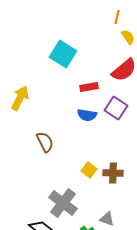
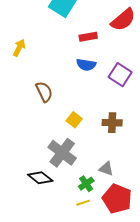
yellow arrow: (20, 98) -> (19, 48), size x0.7
purple square: (116, 108) -> (120, 75), moved
yellow square: (89, 170) -> (74, 120), moved

